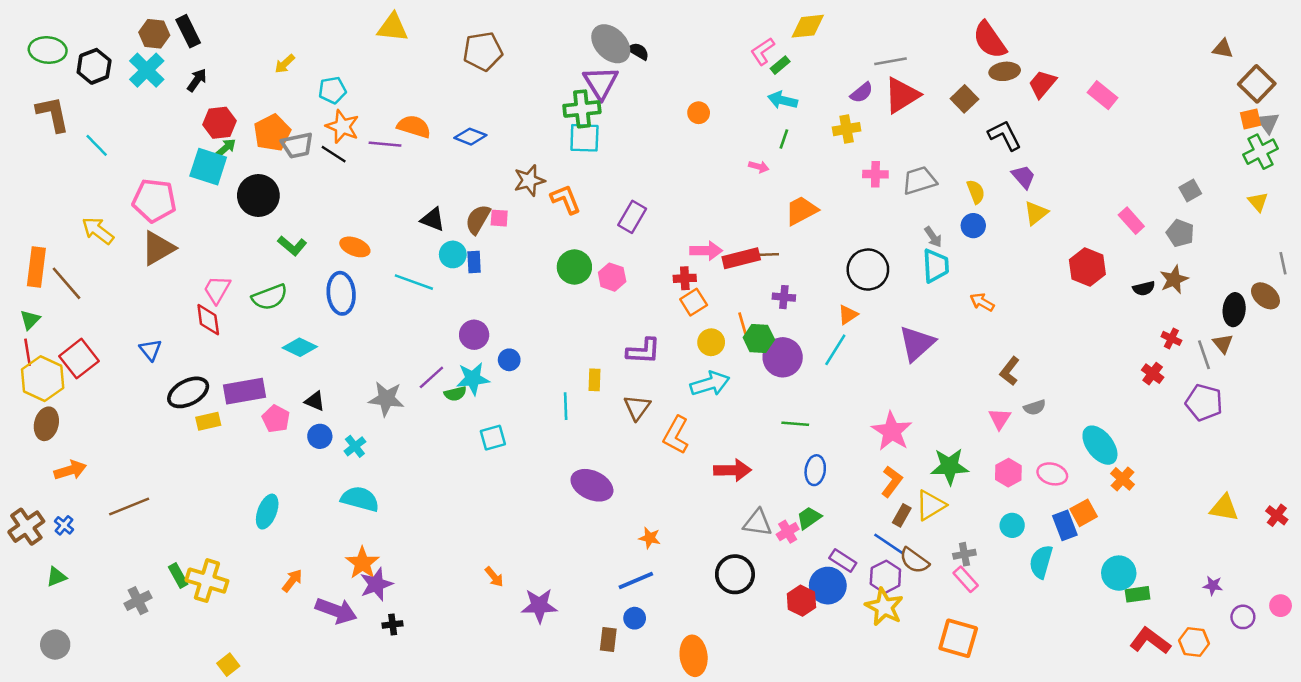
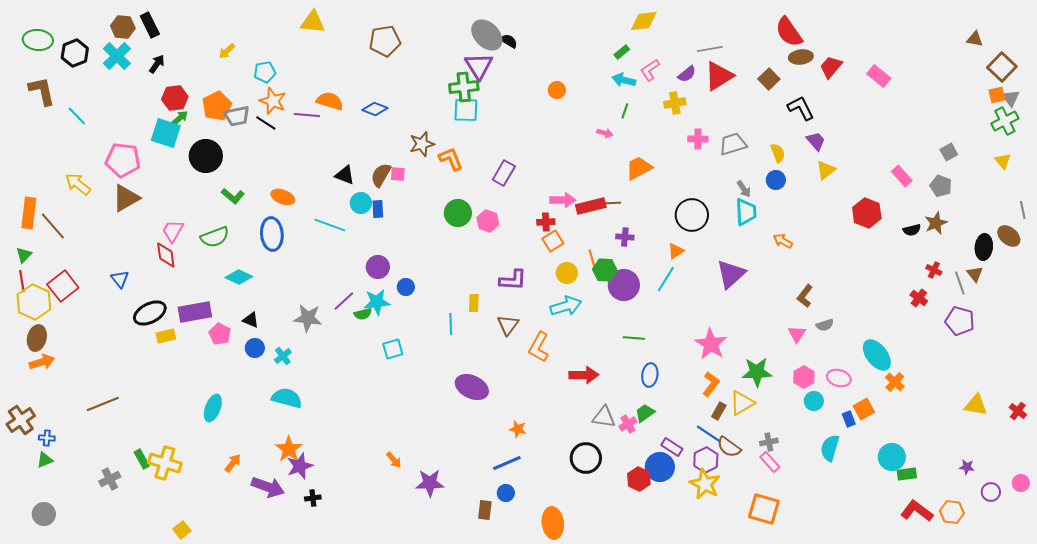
pink L-shape: (763, 51) -> (650, 70), moved
orange arrow: (70, 470) -> (42, 362), moved
blue cross: (64, 525) -> (47, 438), moved, turned -35
cyan circle: (1012, 525) -> (814, 401), moved
blue rectangle: (1065, 525) -> (849, 419), size x0.7

